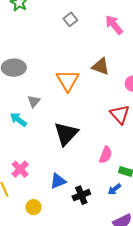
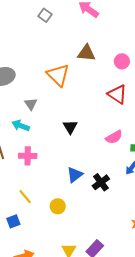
black triangle: (66, 134) -> (70, 127), size x0.6
pink semicircle: (106, 155) -> (114, 137), turned 54
pink cross: (20, 169) -> (28, 156), moved, turned -30

